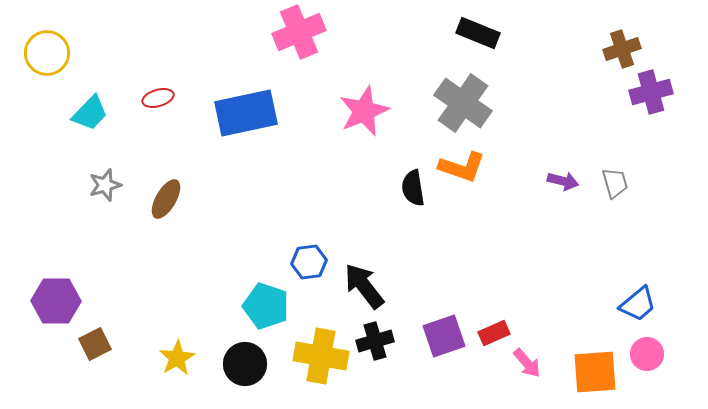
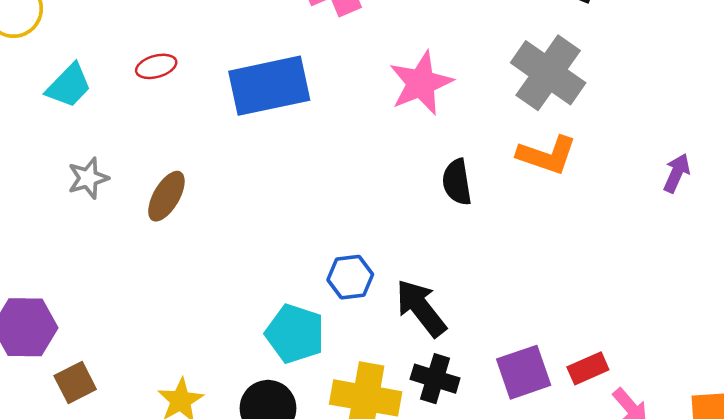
purple arrow: (563, 181) -> (677, 173), turned -80
black semicircle: (413, 188) -> (457, 182), moved
black cross: (375, 341) -> (435, 379), turned 33

